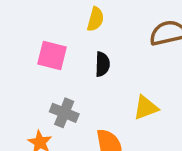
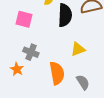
black semicircle: (102, 64) -> (65, 15), moved, size x1.6

